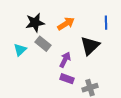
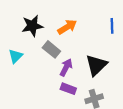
gray rectangle: (43, 44) -> (51, 49), moved
black triangle: (90, 46) -> (96, 65), moved

